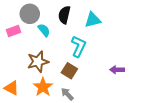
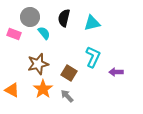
pink rectangle: (14, 31) -> (14, 34), turned 40
cyan L-shape: (79, 46) -> (93, 57), moved

